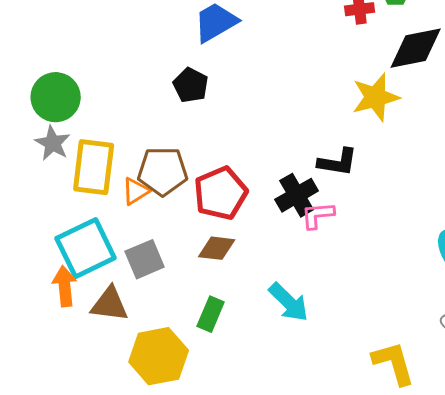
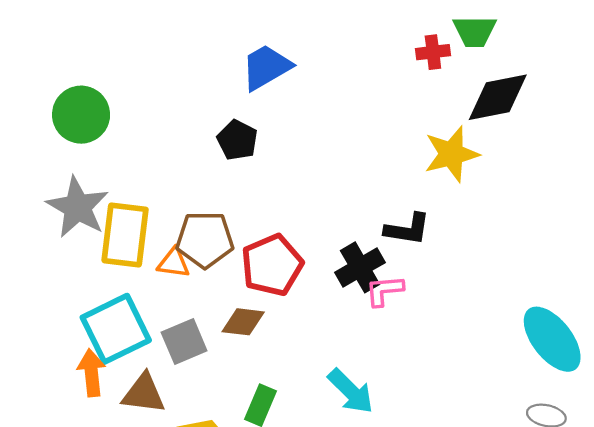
green circle: (56, 97) -> (81, 115), moved
gray star: (53, 143) -> (78, 207), size x1.5
orange triangle: (136, 191) -> (174, 263), turned 40
brown diamond: (217, 248) -> (243, 322), moved

